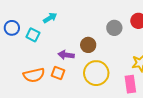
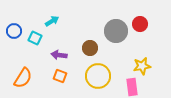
gray circle: (114, 28) -> (116, 31), size x1.5
purple arrow: (66, 55) -> (59, 55), moved
orange semicircle: (34, 75) -> (23, 78), moved, turned -45

